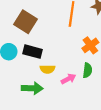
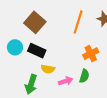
green arrow: (32, 88) -> (31, 84), turned 96

